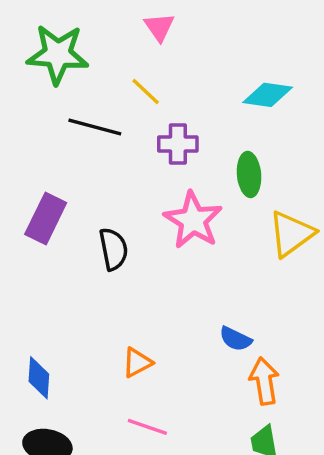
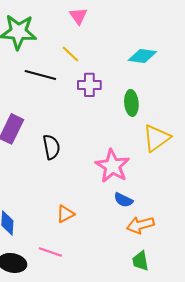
pink star: (193, 220) -> (112, 166), moved
orange arrow: (264, 381) -> (140, 225), turned -96
pink line: (147, 427) -> (50, 252), moved

